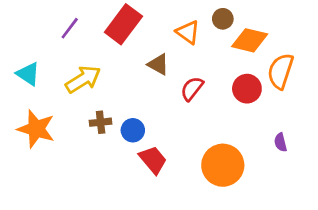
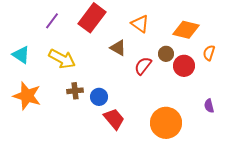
brown circle: (223, 19) -> (166, 54), moved
orange semicircle: (281, 71) -> (209, 53), size x0.6
yellow arrow: (83, 79) -> (62, 59), turned 60

